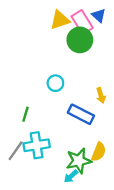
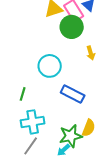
cyan circle: (55, 83) -> (50, 66), size x1.5
yellow arrow: (101, 95) -> (91, 53), moved
gray line: (16, 151) -> (31, 146), moved

